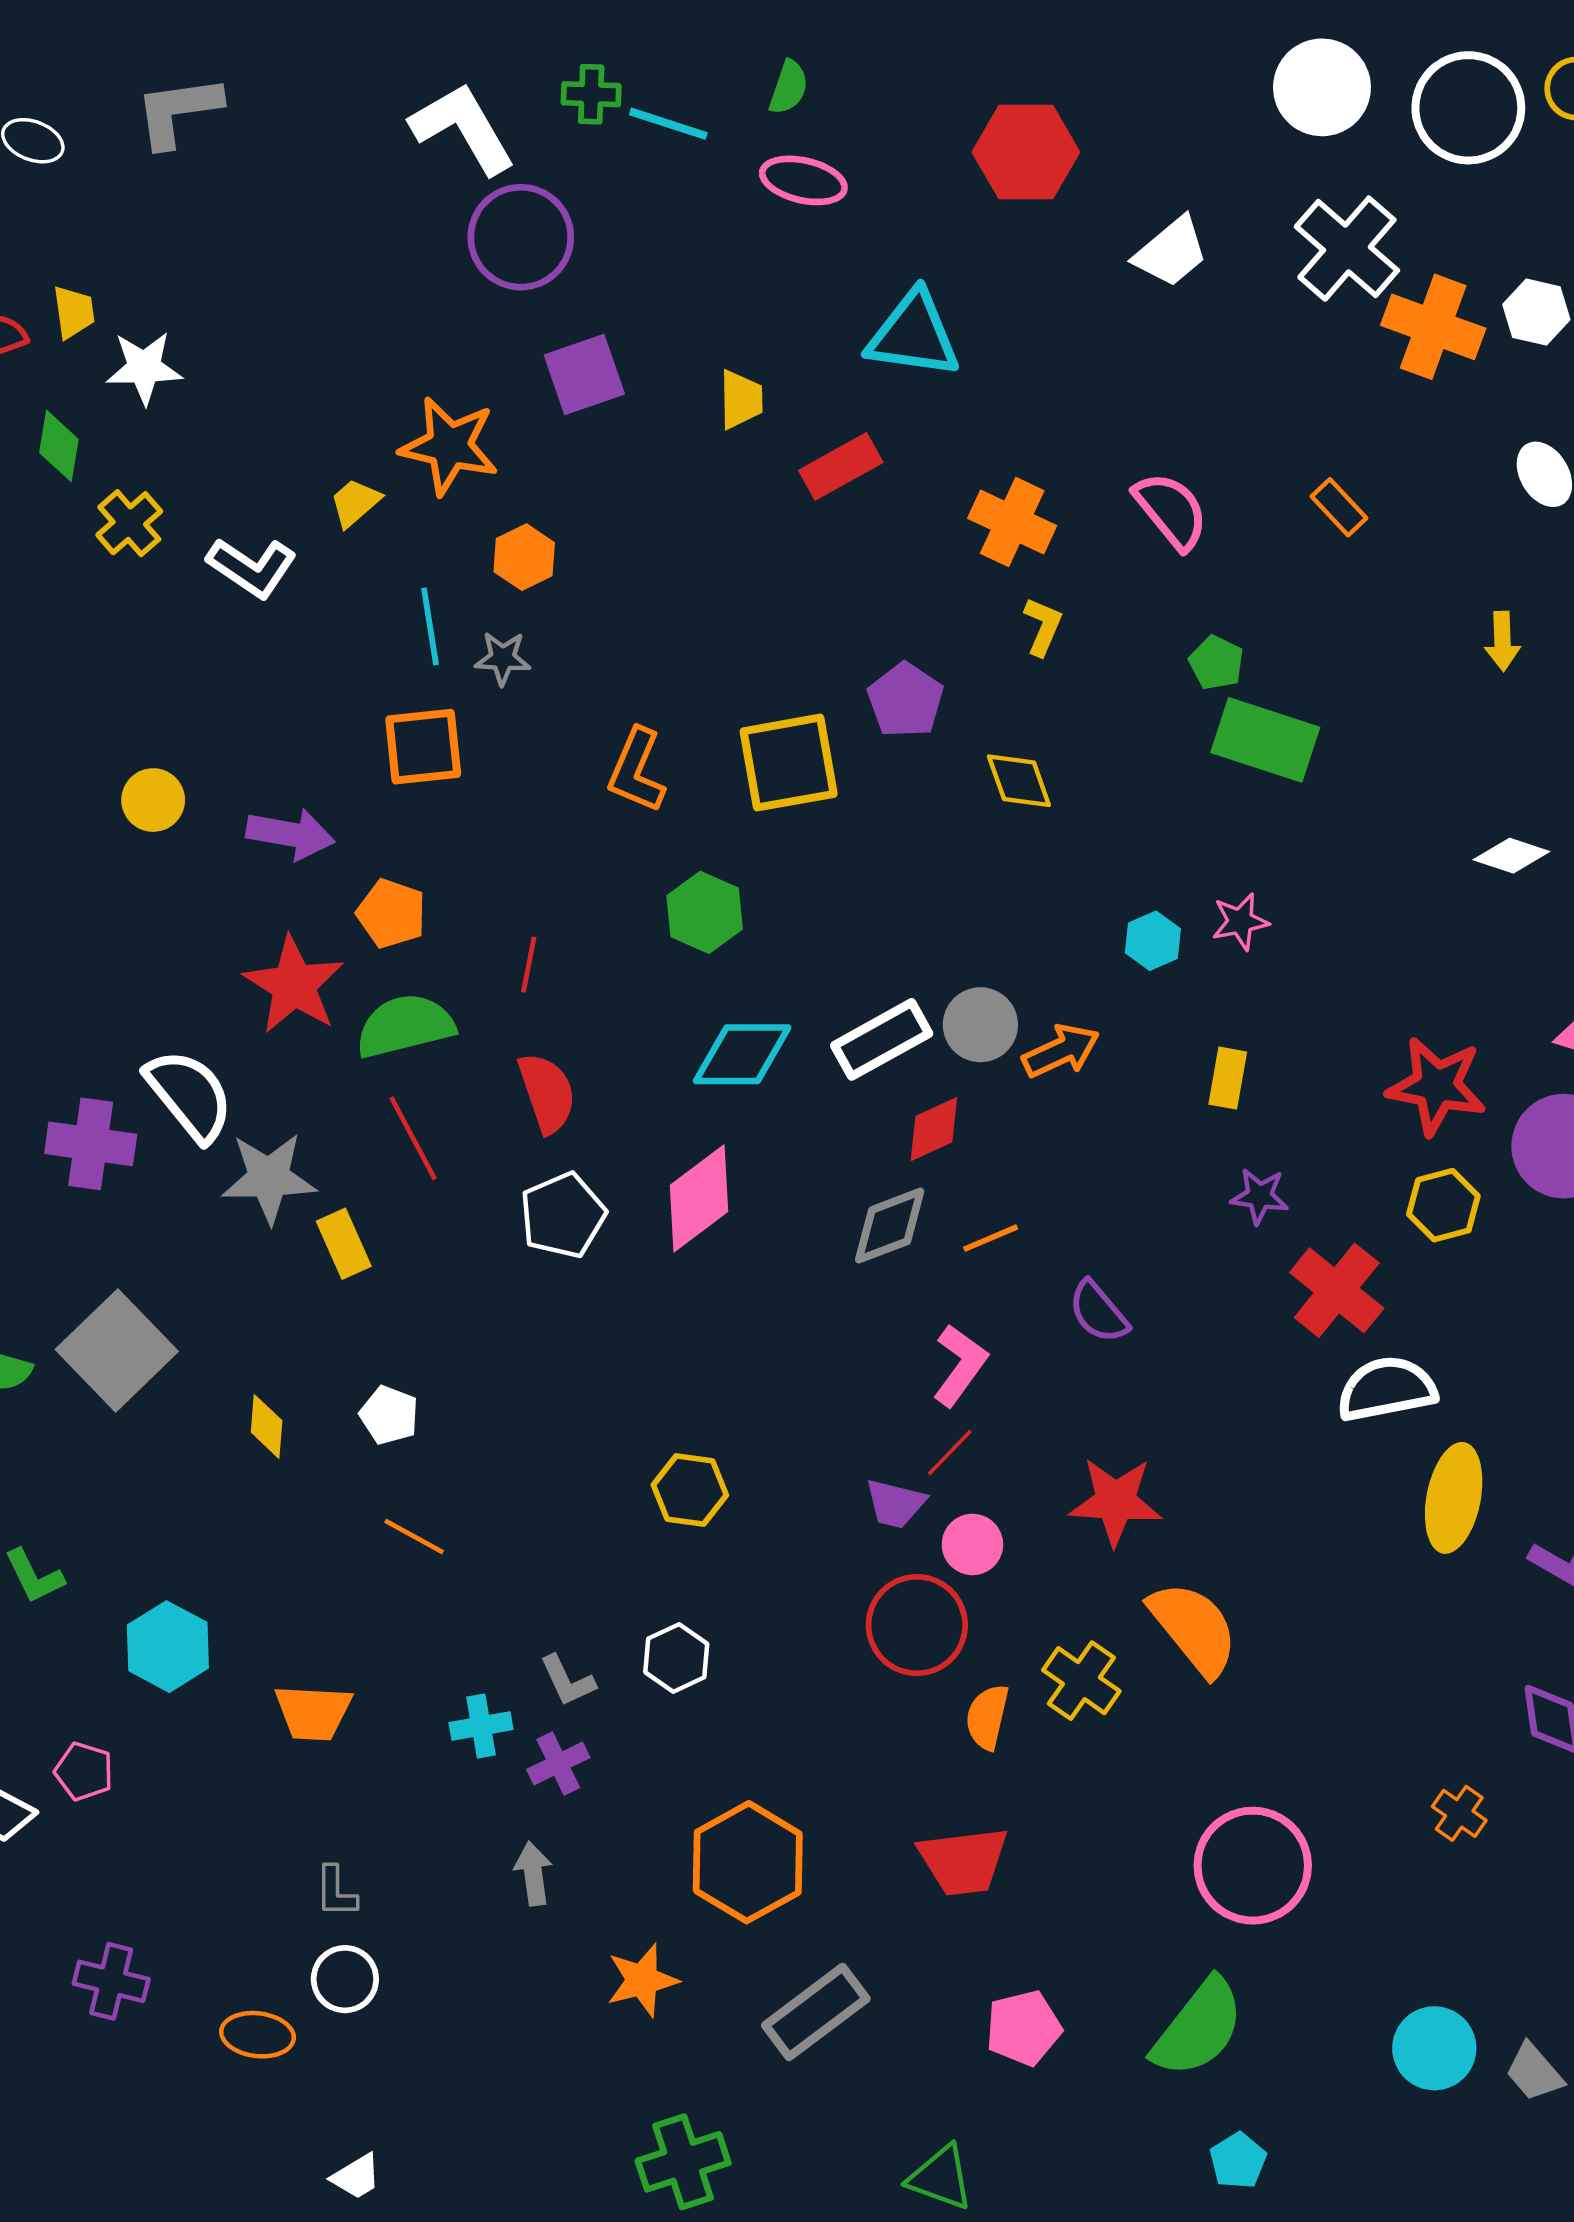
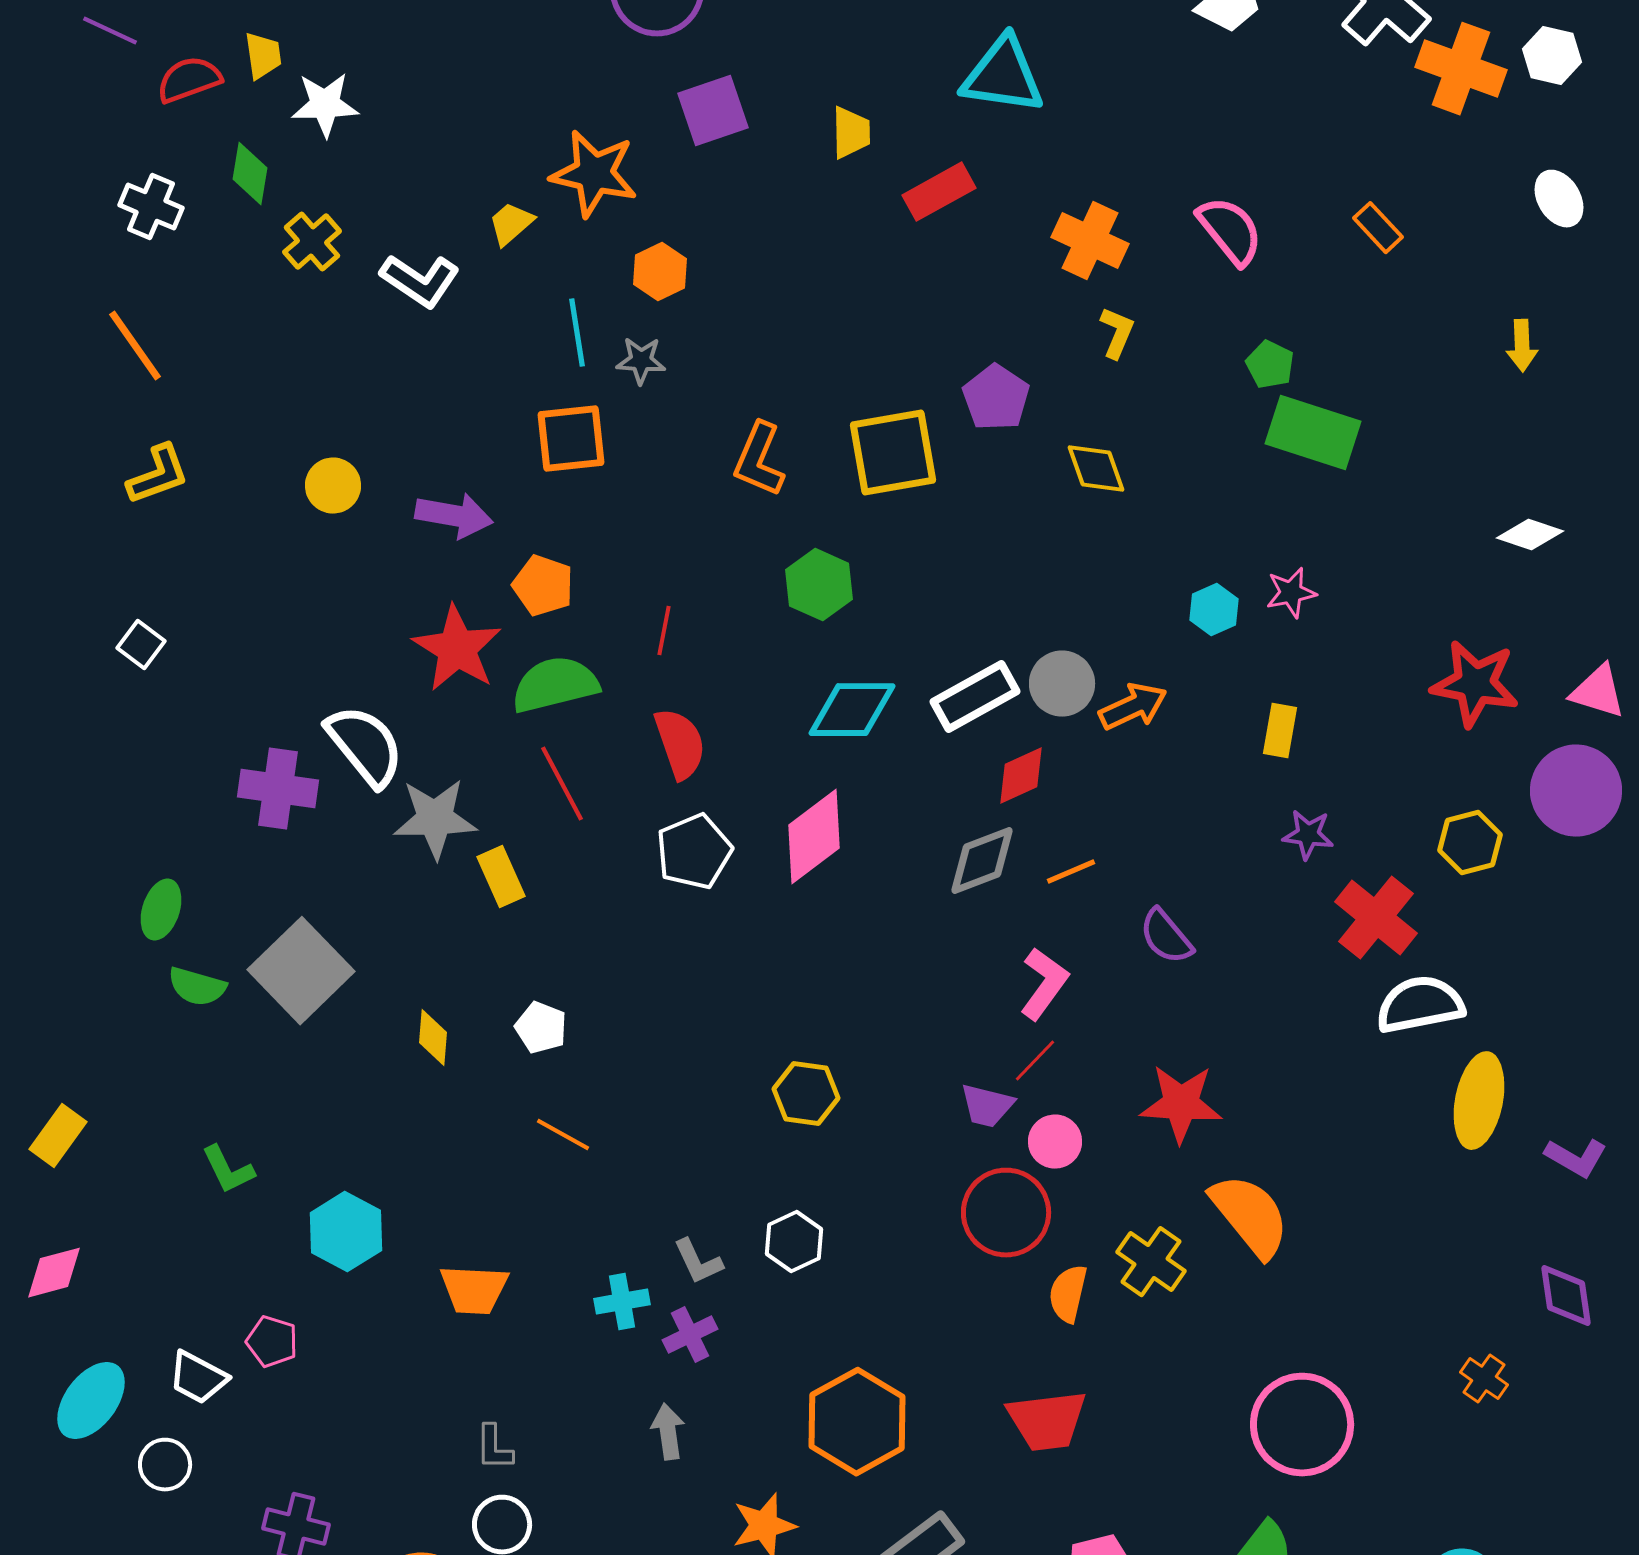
red star: (1437, 1086) -> (1475, 684), moved

